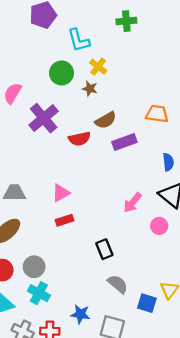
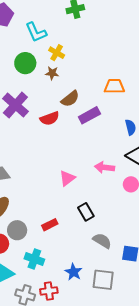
pink triangle: (61, 193) -> (67, 178), moved
pink arrow: (133, 203) -> (105, 167), turned 66
red rectangle: (65, 220) -> (50, 225), moved
gray circle: (34, 267) -> (17, 230), moved
blue star: (80, 314) -> (73, 272), turned 30

